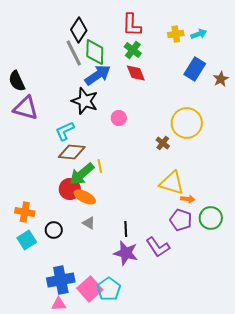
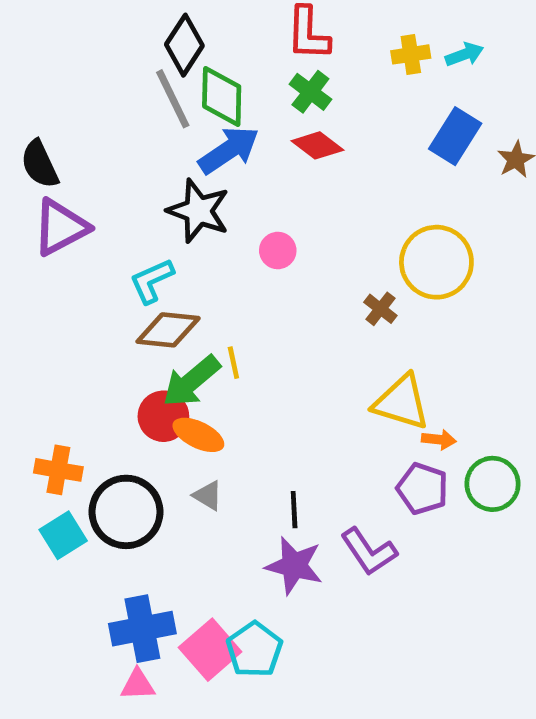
red diamond: (136, 73) -> (317, 145), turned -30
purple triangle: (26, 108) -> (61, 227), turned -44
black circle: (54, 230) -> (126, 512), size x1.8

